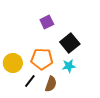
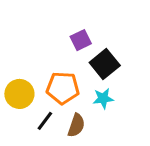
purple square: (47, 22) -> (81, 40), moved

